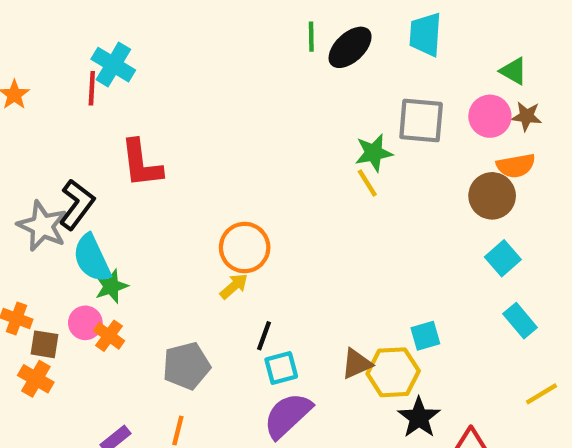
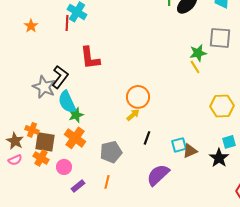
pink circle: (85, 323) -> (64, 167), moved
orange cross: (109, 336) -> (75, 138), size x1.5
cyan square: (425, 336) -> (229, 142), moved
brown square: (44, 344) -> (45, 142), size x1.5
cyan square: (281, 368) -> (179, 145), moved
yellow hexagon: (393, 372) -> (222, 106), moved
black star: (419, 418) -> (219, 158), moved

